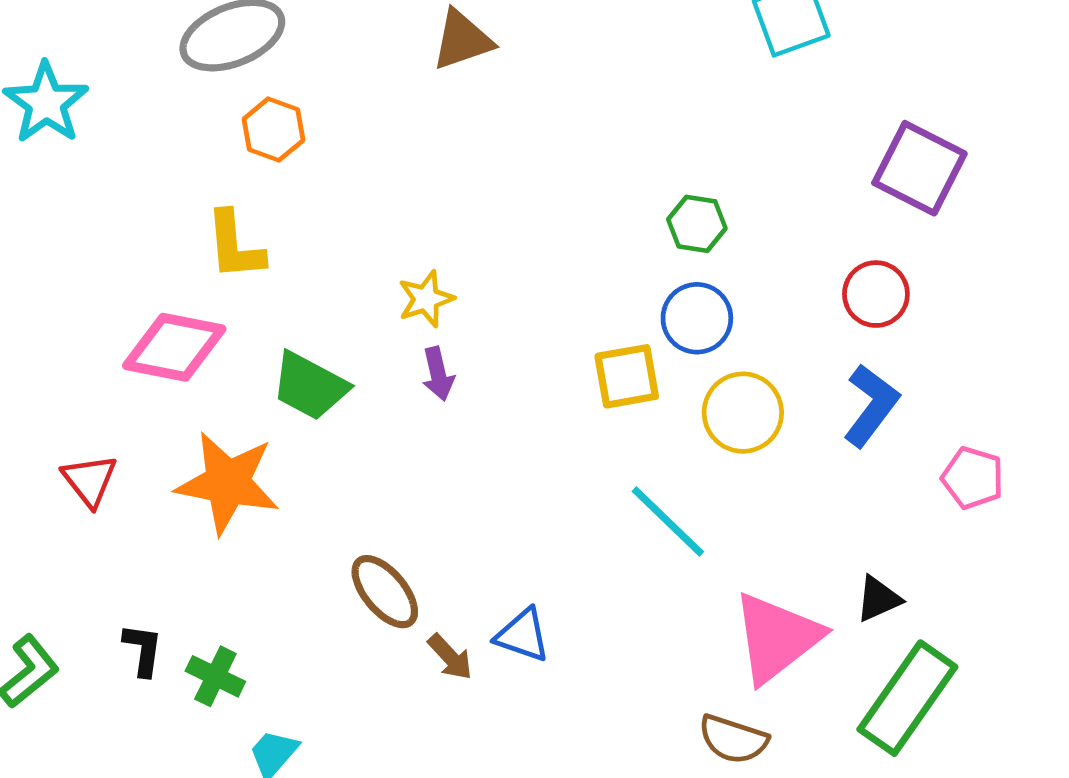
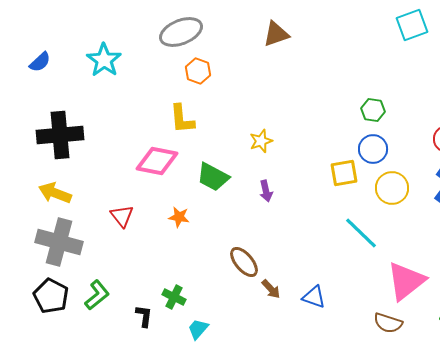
purple arrow: (438, 374) -> (266, 191), moved
orange star: (228, 483) -> (179, 217), size x0.5
blue triangle: (523, 635) -> (314, 297), moved
black L-shape: (143, 650) -> (144, 316), moved

